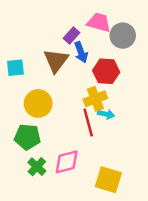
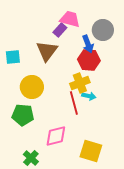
pink trapezoid: (99, 22) -> (70, 19), moved
blue arrow: (81, 52) -> (88, 44), moved
green cross: (37, 167) -> (31, 158), moved

